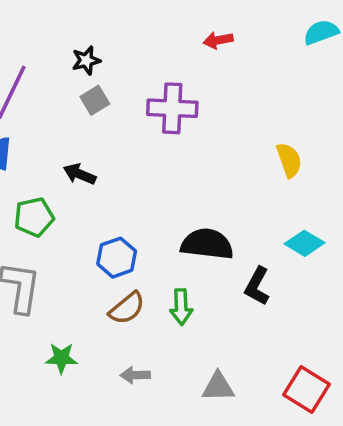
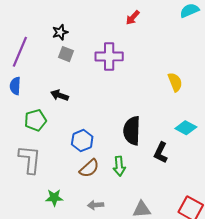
red arrow: (218, 40) -> (133, 18), turned -35
gray square: (95, 100) -> (66, 54), turned -35
black semicircle: (207, 244) -> (132, 131), turned -92

